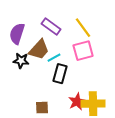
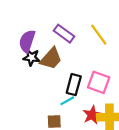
pink square: (83, 51) -> (99, 82), moved, turned 35
cyan line: (54, 58) -> (67, 101), moved
black star: (21, 61) -> (31, 57), moved

